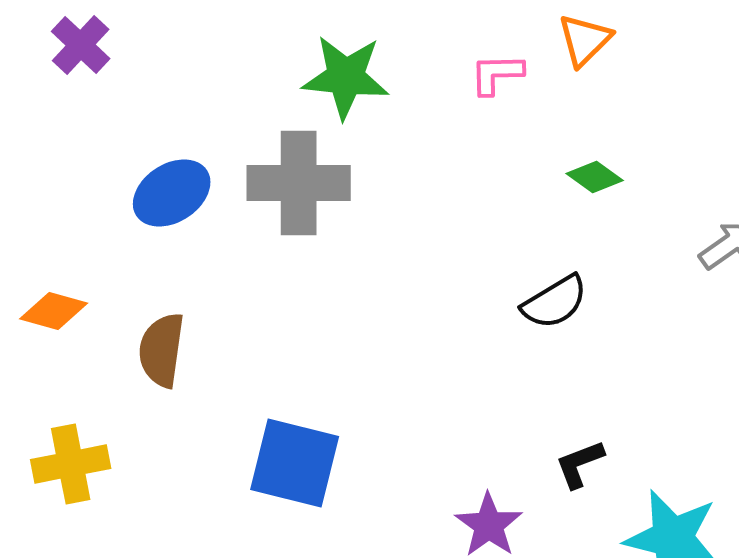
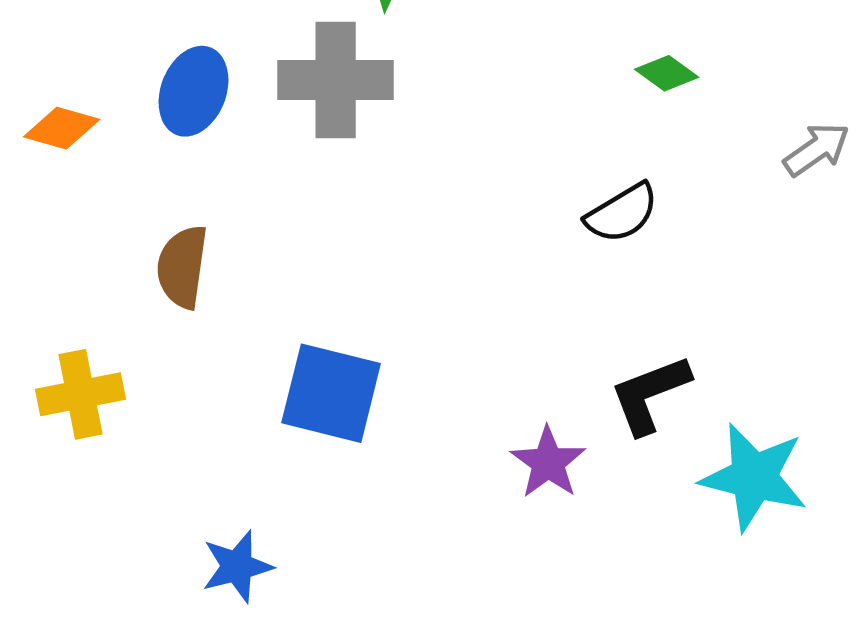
blue ellipse: (172, 193) -> (194, 91), turned -36
orange diamond: (54, 311) -> (62, 128), moved
black L-shape: (580, 464) -> (650, 394), size x1.5

